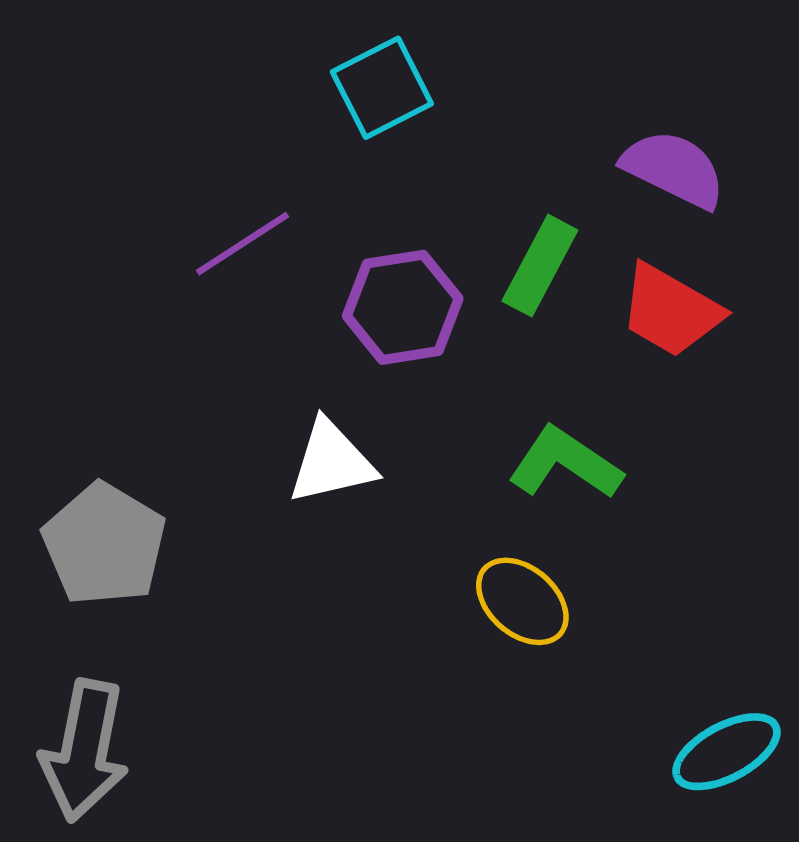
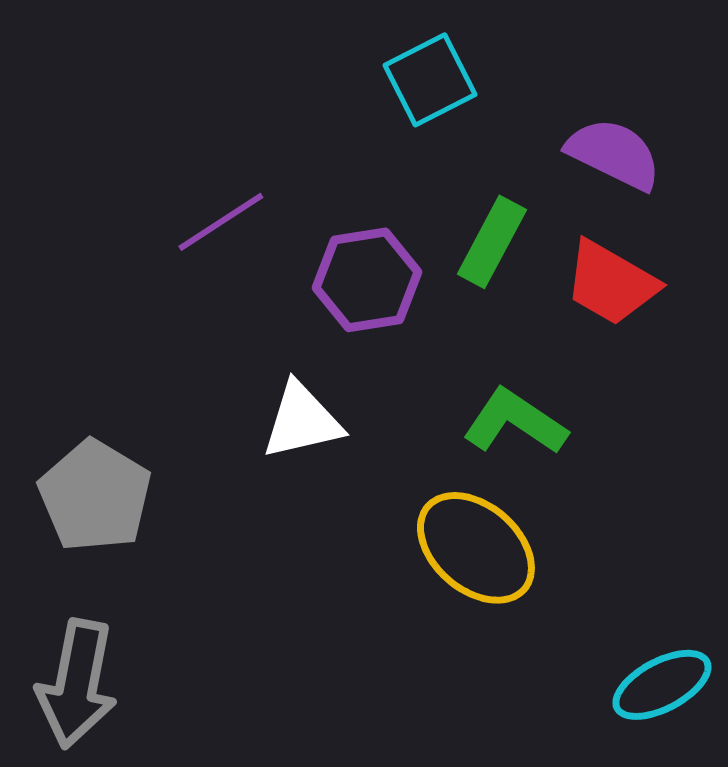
cyan square: (382, 88) -> (430, 80), moved
yellow ellipse: (522, 601) -> (476, 548), size x1.4

